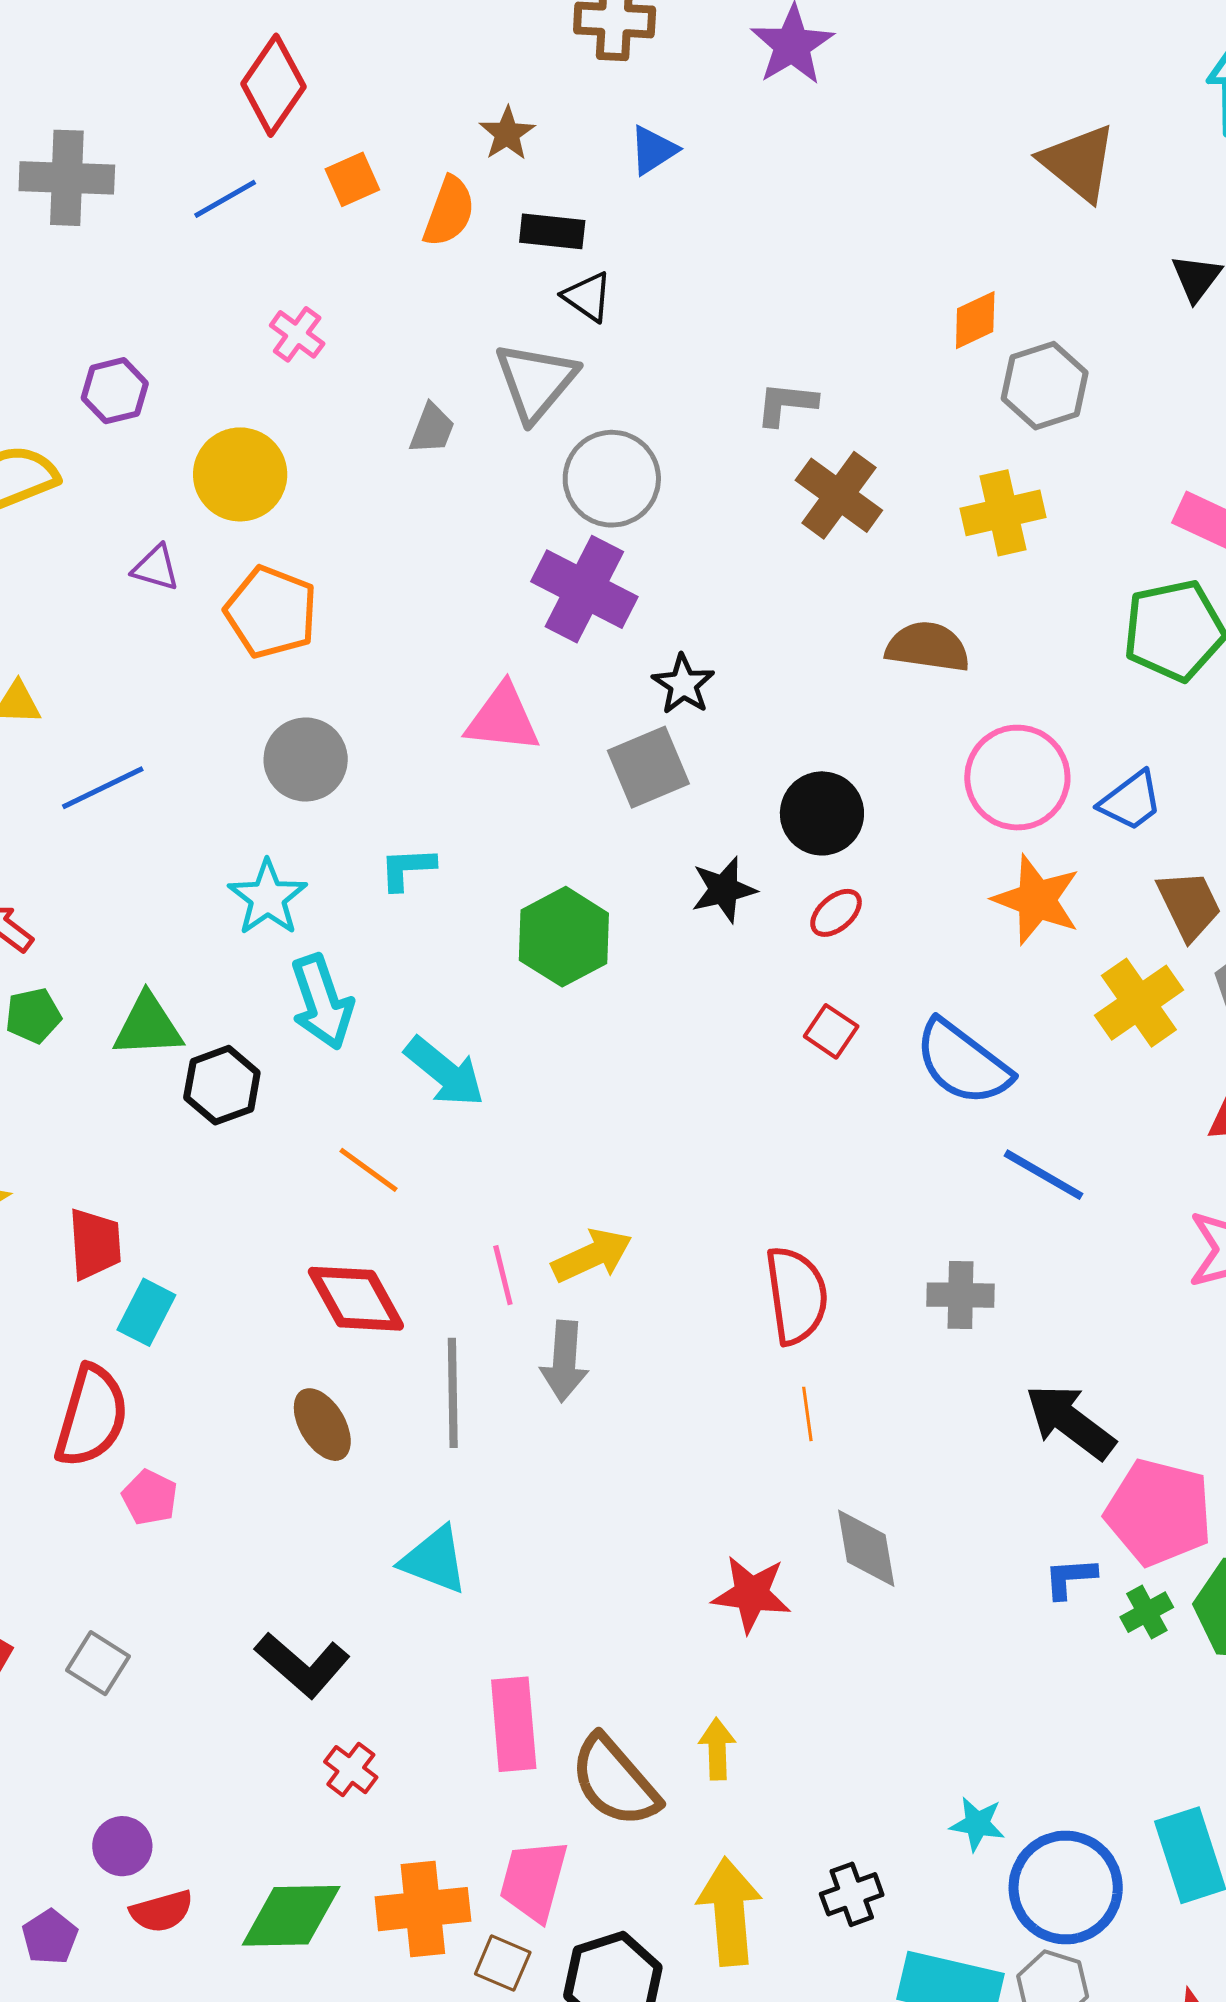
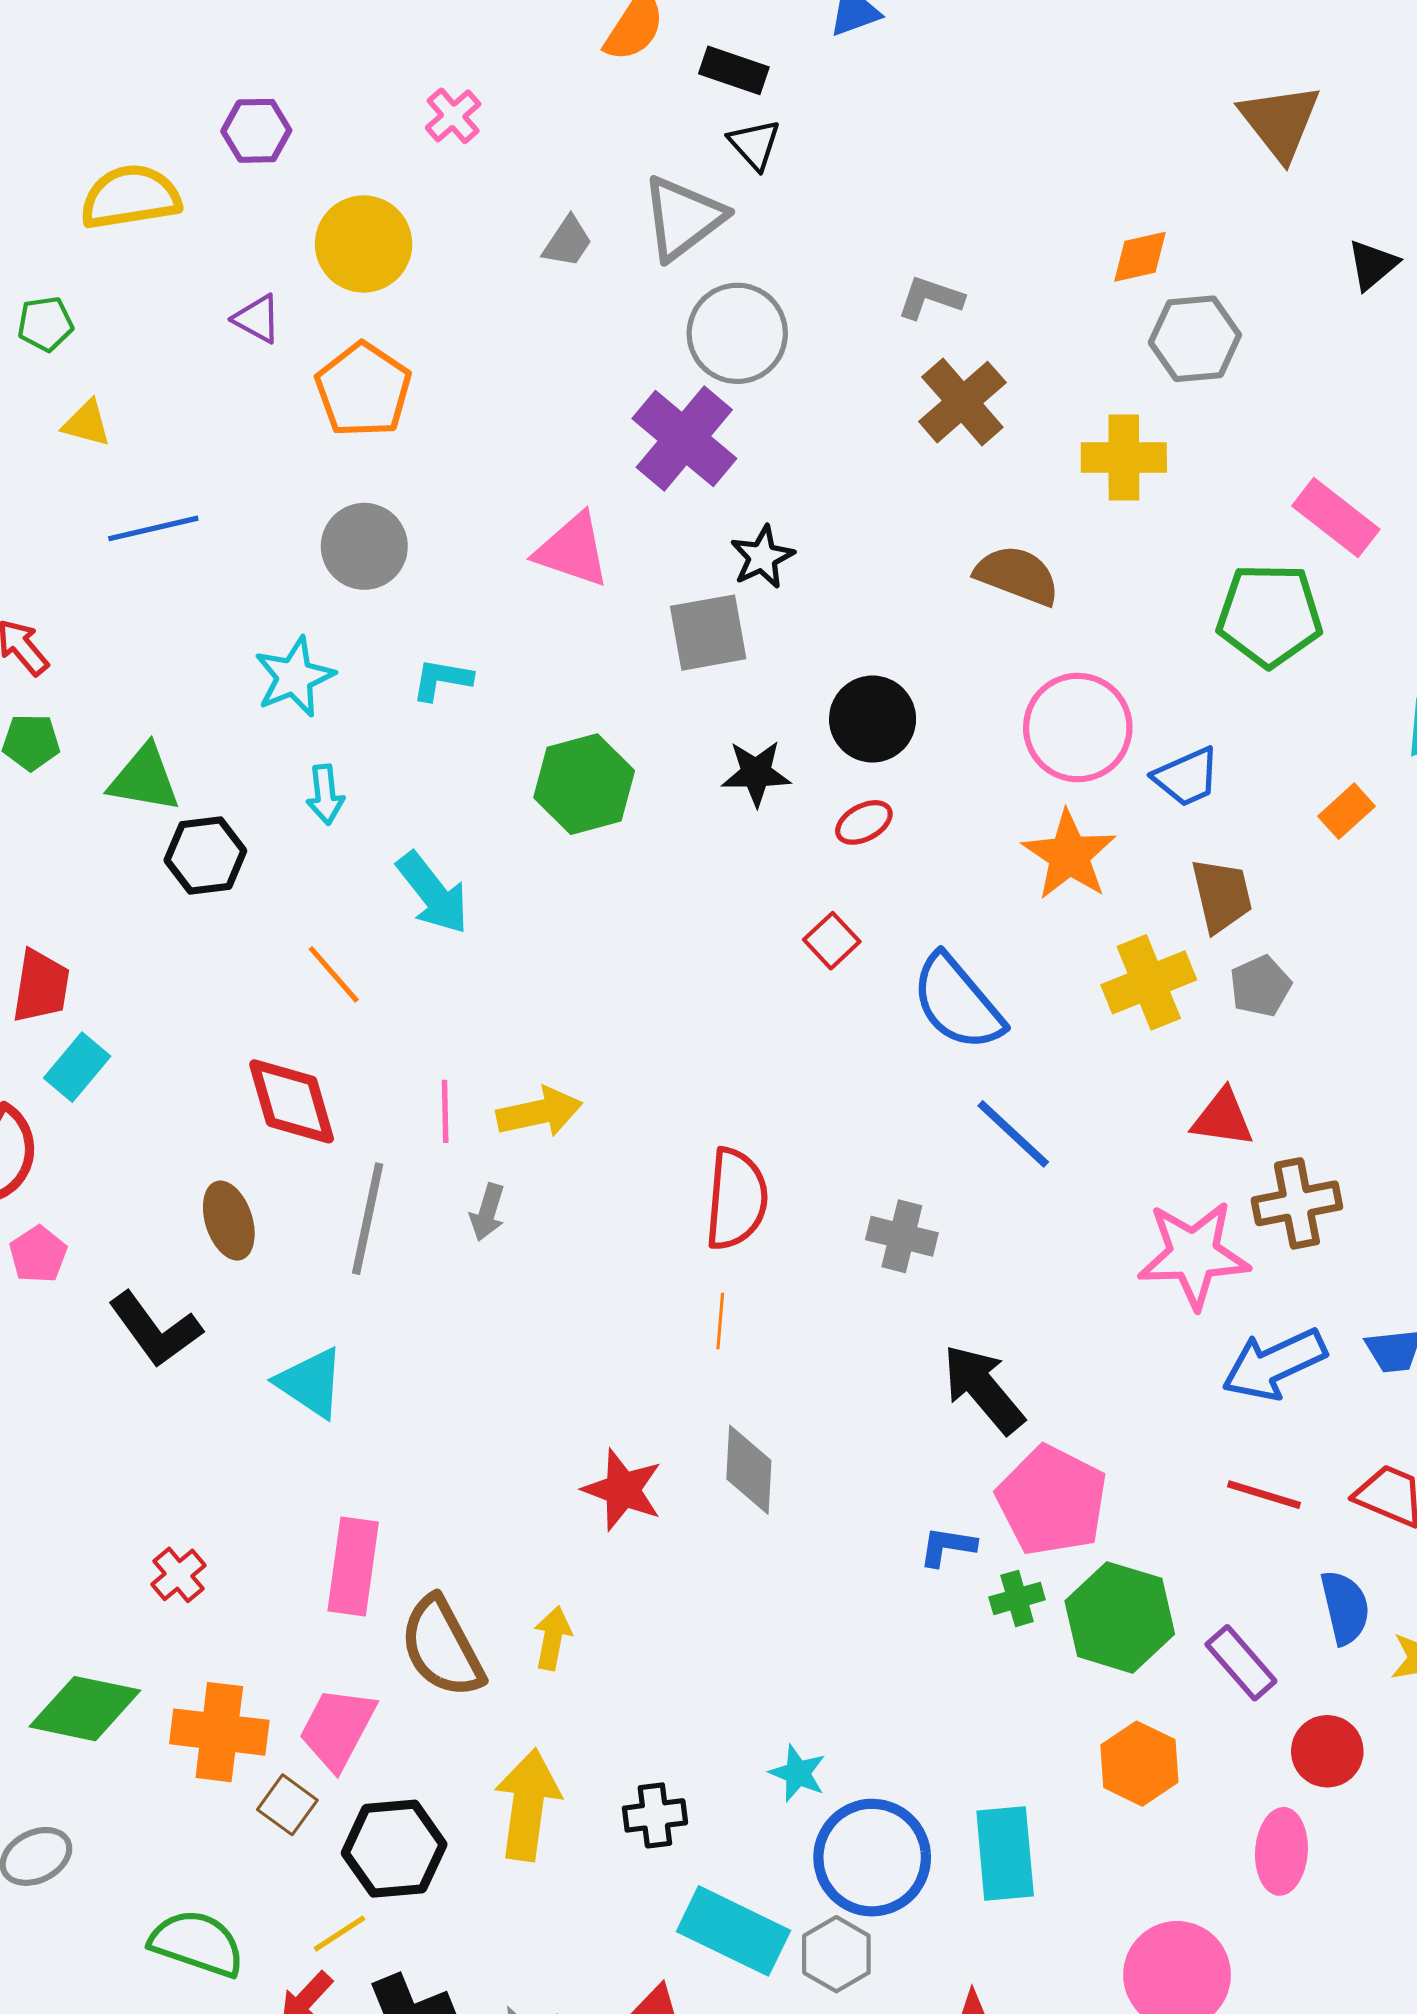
cyan arrow: (322, 1002) -> (325, 795), size x0.6
gray arrow: (564, 1361) -> (487, 1212), size x0.7
black L-shape: (302, 1665) -> (155, 1329), moved

